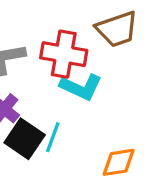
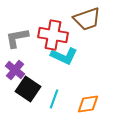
cyan line: (53, 137) -> (54, 99), moved

